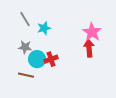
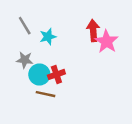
red arrow: (89, 48) -> (93, 31), moved
brown line: (26, 75) -> (45, 94), moved

